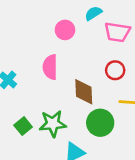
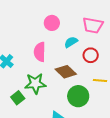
cyan semicircle: (93, 13) -> (71, 42), moved
brown diamond: (84, 92) -> (66, 72), turned -45
green star: (53, 124) -> (35, 84), moved

